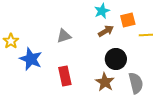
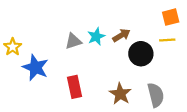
cyan star: (102, 11) -> (96, 37), moved
orange square: (128, 20) -> (171, 17), moved
black circle: (116, 59) -> (141, 54), moved

